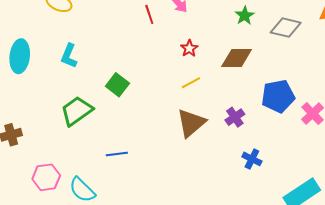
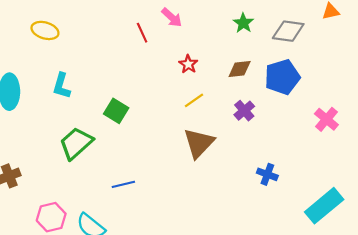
brown diamond: (237, 58) -> (240, 69), size x0.7
blue pentagon: (278, 96) -> (282, 77), moved
purple cross: (235, 117) -> (244, 111), moved

